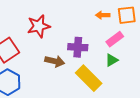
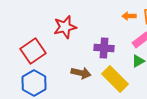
brown arrow: (55, 61) -> (81, 73), moved

